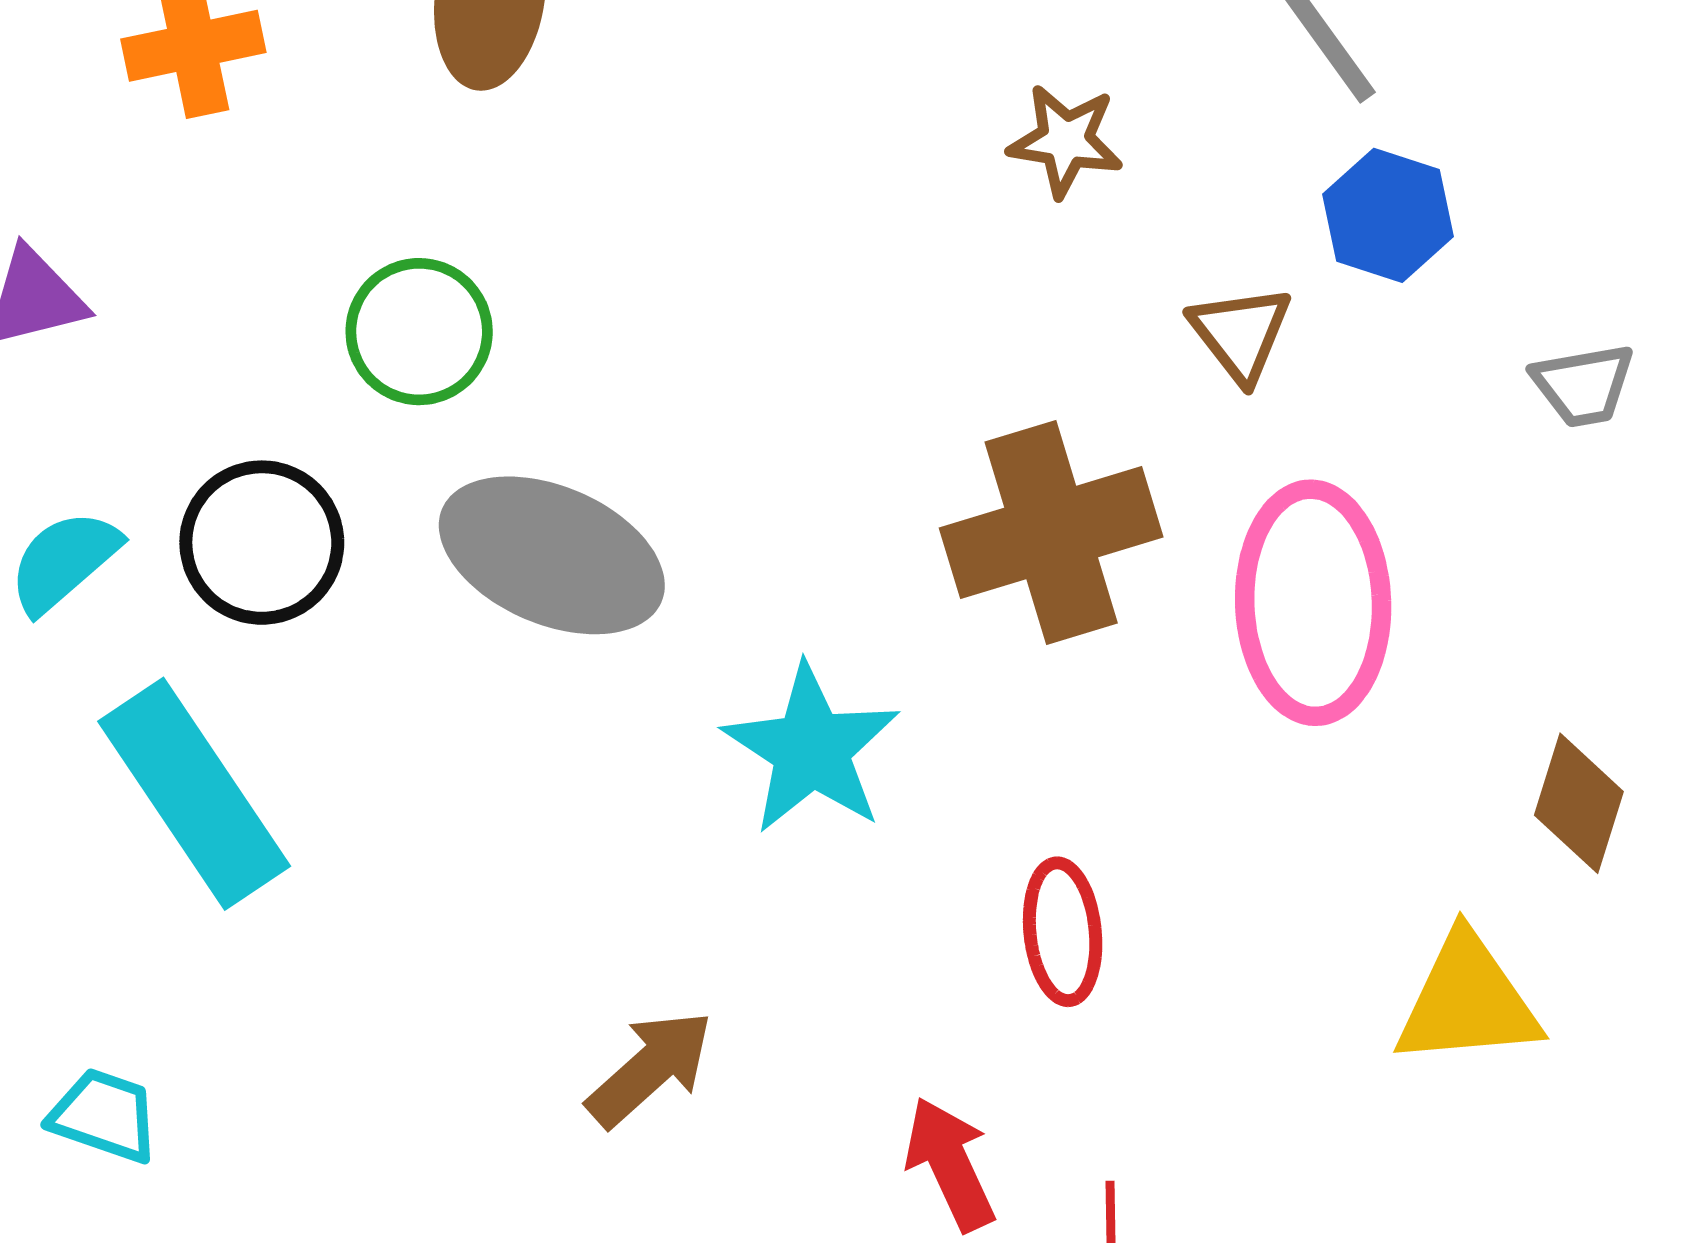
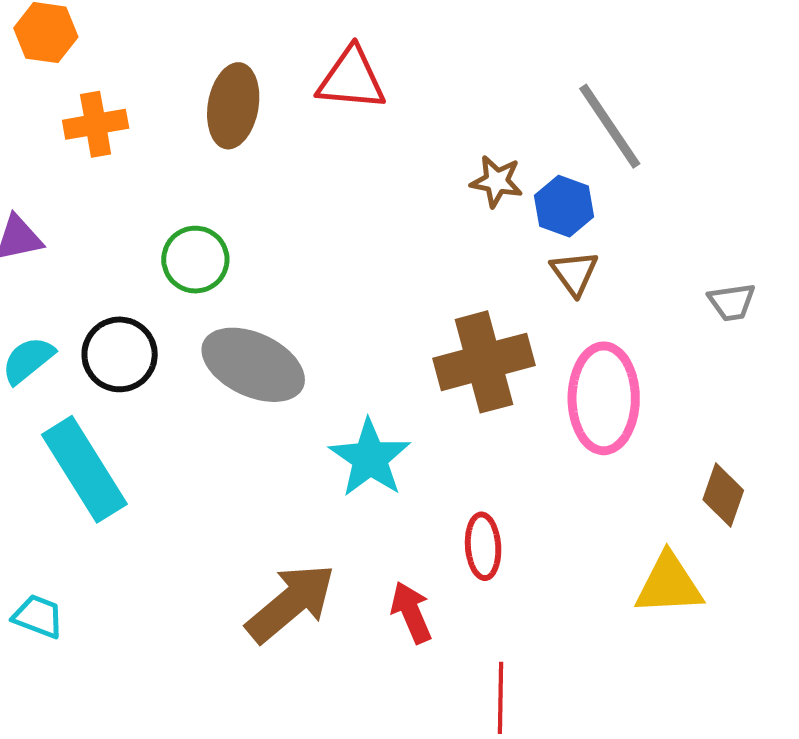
blue hexagon: (1388, 215) -> (564, 206), moved
brown arrow: (650, 1068) -> (291, 603), size x1.5
red arrow: (950, 1164) -> (411, 612), moved

